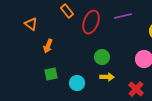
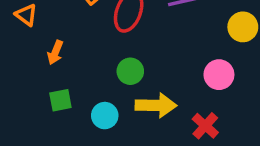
green circle: (102, 57) -> (130, 71), moved
yellow arrow: (107, 77) -> (156, 105), size x1.6

